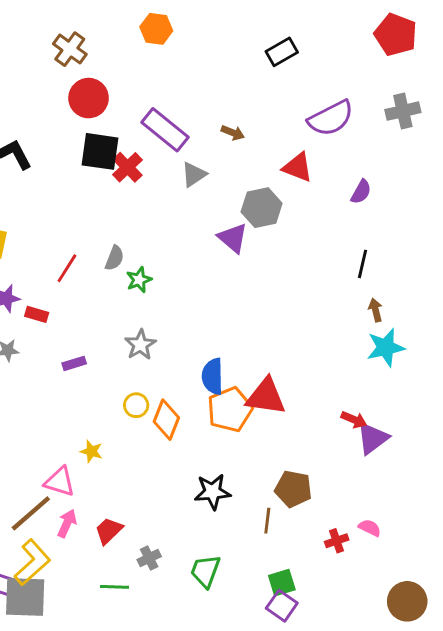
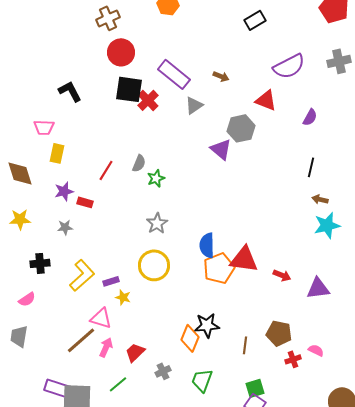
brown cross: (70, 49) -> (108, 18), turned 30
brown arrow: (375, 310) -> (320, 199), turned -63
purple rectangle: (74, 363) -> (111, 281), moved
yellow circle: (136, 405) -> (154, 265), size x1.8
orange diamond: (166, 420) -> (190, 338), moved
red arrow: (354, 420) -> (282, 275), moved
purple triangle: (373, 438) -> (318, 288), turned 30
brown pentagon: (293, 489) -> (279, 333), moved
yellow L-shape: (32, 562) -> (82, 275), moved
green line: (114, 587) -> (118, 384), moved, turned -42

